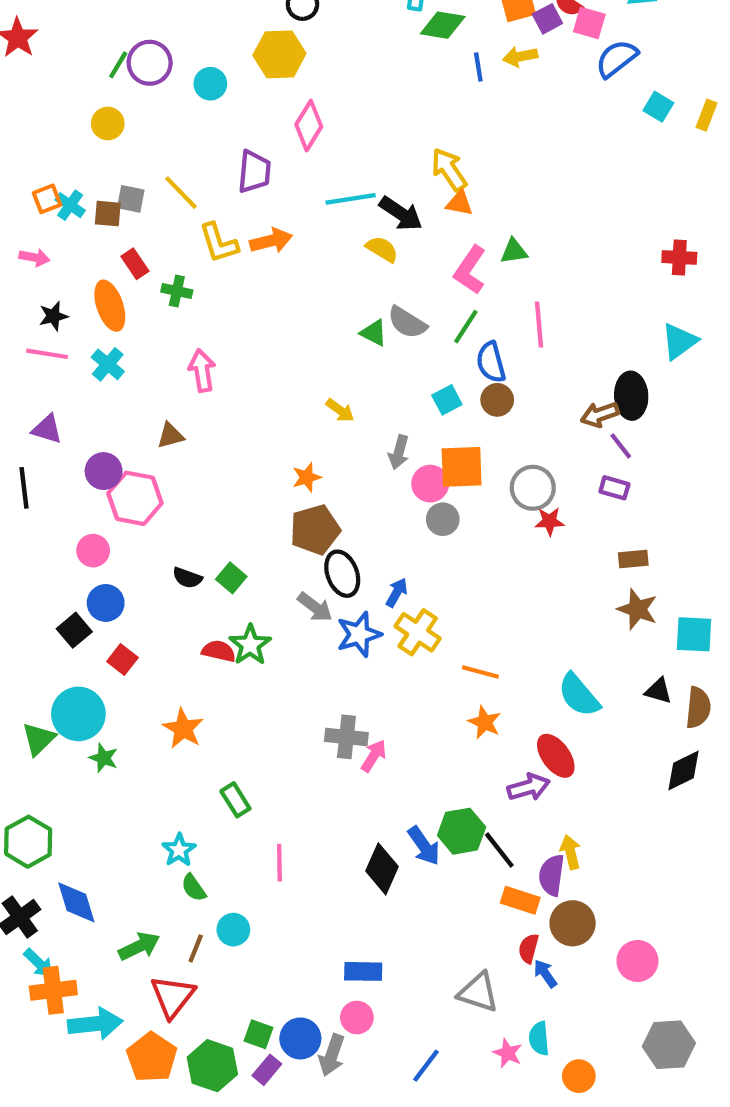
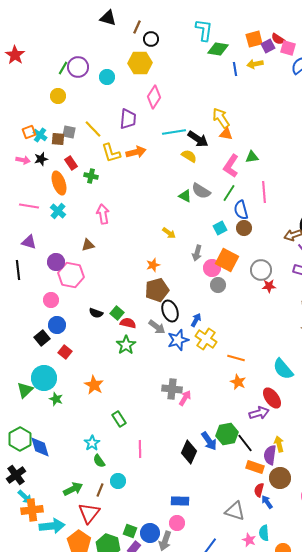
black star: (53, 316) -> (41, 159), moved
orange square: (462, 467) -> (227, 260), turned 30
red semicircle: (219, 651) -> (128, 323), moved
blue diamond: (76, 902) -> (40, 447), moved

